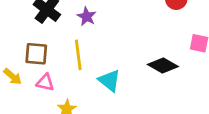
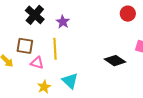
cyan triangle: (109, 81) -> (70, 81), moved
pink triangle: (45, 82) -> (37, 63), moved

